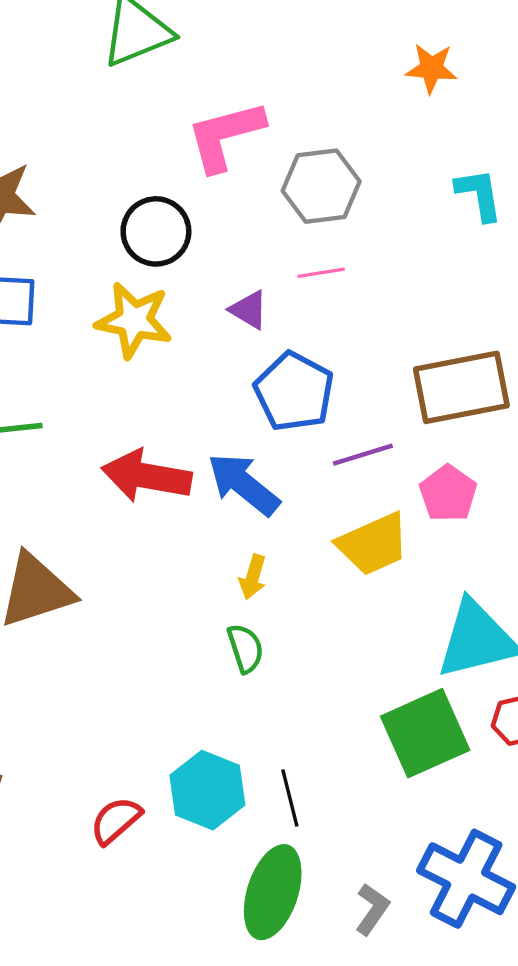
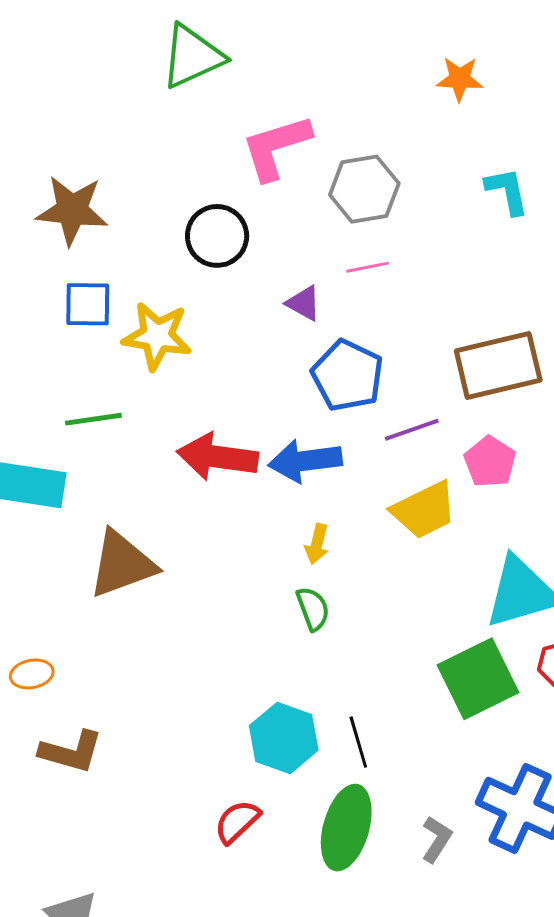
yellow star: (134, 320) -> (157, 336), moved
blue arrow: (244, 484) -> (305, 461), turned -44
red semicircle: (116, 820) -> (237, 822), moved

